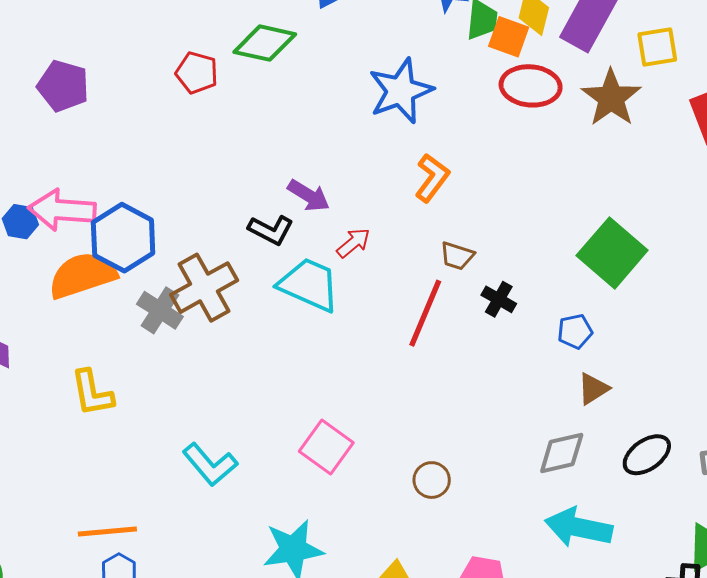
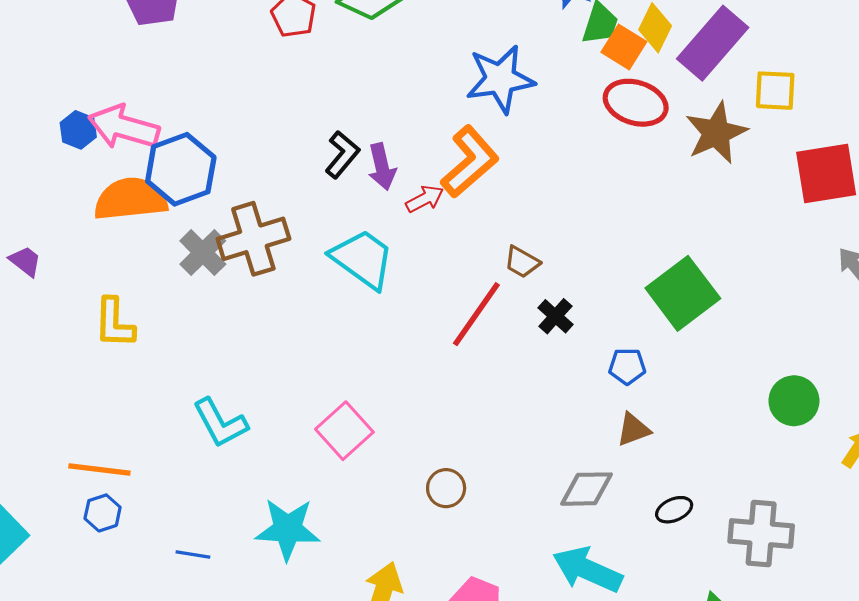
orange L-shape: (432, 178) -> (470, 162), moved, size x1.4
purple arrow: (309, 196) -> (382, 167), turned 33
black L-shape: (271, 230) -> (342, 154), moved, turned -90
red arrow: (353, 243) -> (425, 199), moved
black ellipse: (647, 455) -> (674, 510), size x0.7

